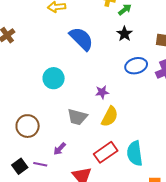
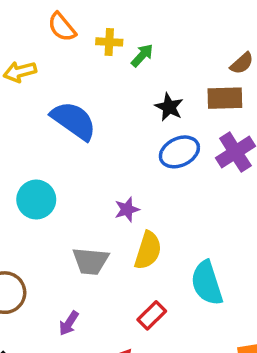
black star: (124, 34) -> (169, 107), moved
red rectangle: (106, 152) -> (152, 315), size x0.7
cyan semicircle: (135, 153) -> (207, 283), moved

